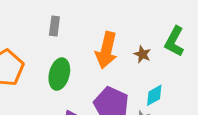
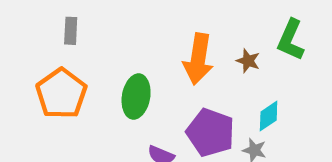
gray rectangle: (54, 26) -> (71, 31), moved

